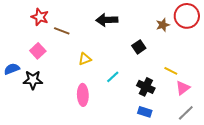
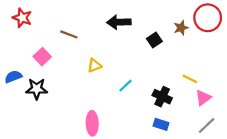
red star: (40, 17) -> (22, 18), moved
black square: (139, 47) -> (154, 40), moved
pink ellipse: (83, 95) -> (92, 123), moved

